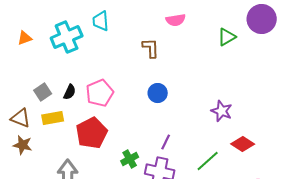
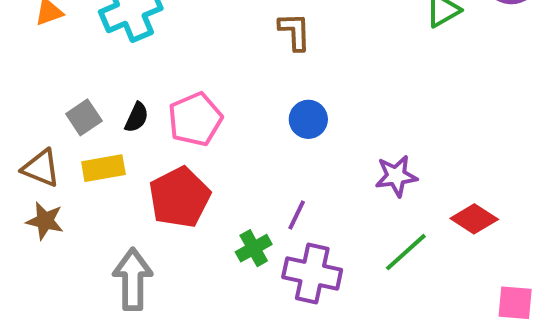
purple star: (222, 111) -> (396, 176), moved, turned -30
purple line: (166, 142) -> (297, 215), moved

